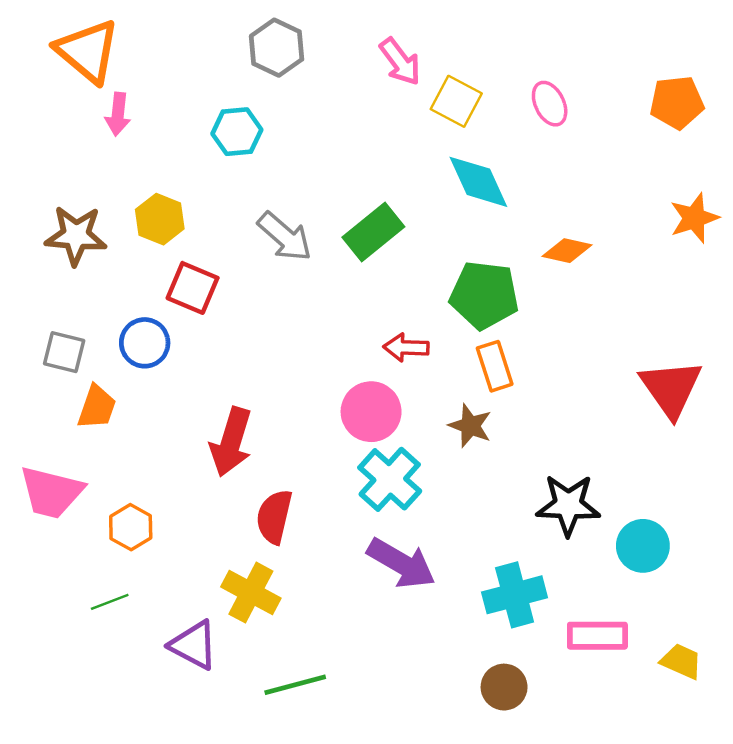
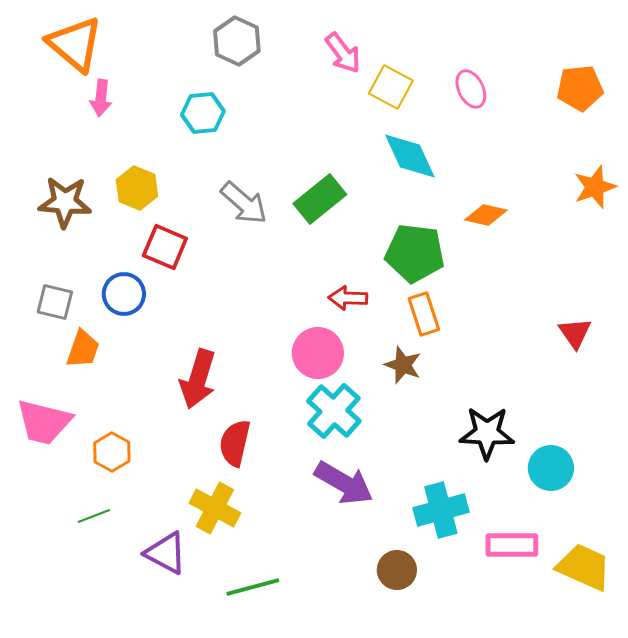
red triangle: (671, 388) -> (575, 333), size x0.6
yellow trapezoid: (681, 661) -> (584, 567), size x1.5
brown circle: (504, 687) -> (397, 570), moved

